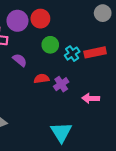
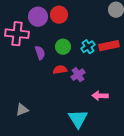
green circle: (50, 45) -> (63, 47), moved
purple semicircle: (20, 60) -> (40, 53), turned 32
pink arrow: (91, 98) -> (100, 96), moved

